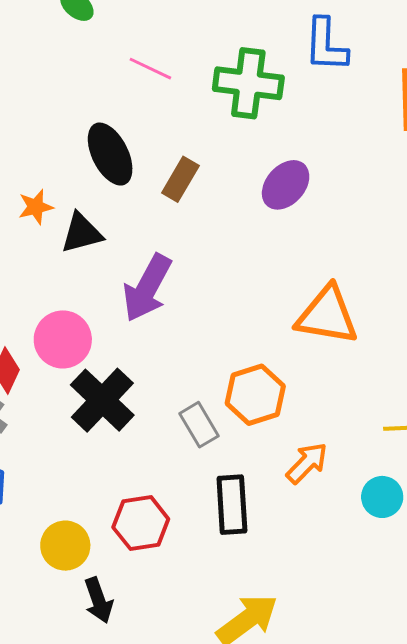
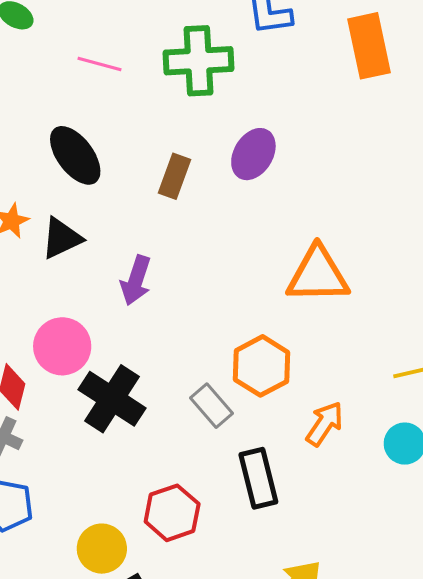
brown rectangle: (180, 179) -> (174, 176), moved
purple arrow: (147, 288) -> (136, 280), size x0.7

